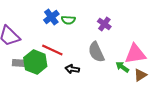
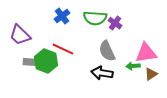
green semicircle: (68, 20) -> (95, 18), moved, size x1.6
green arrow: (122, 67) -> (133, 66), turned -40
black arrow: (72, 69) -> (102, 73), moved, size x1.5

